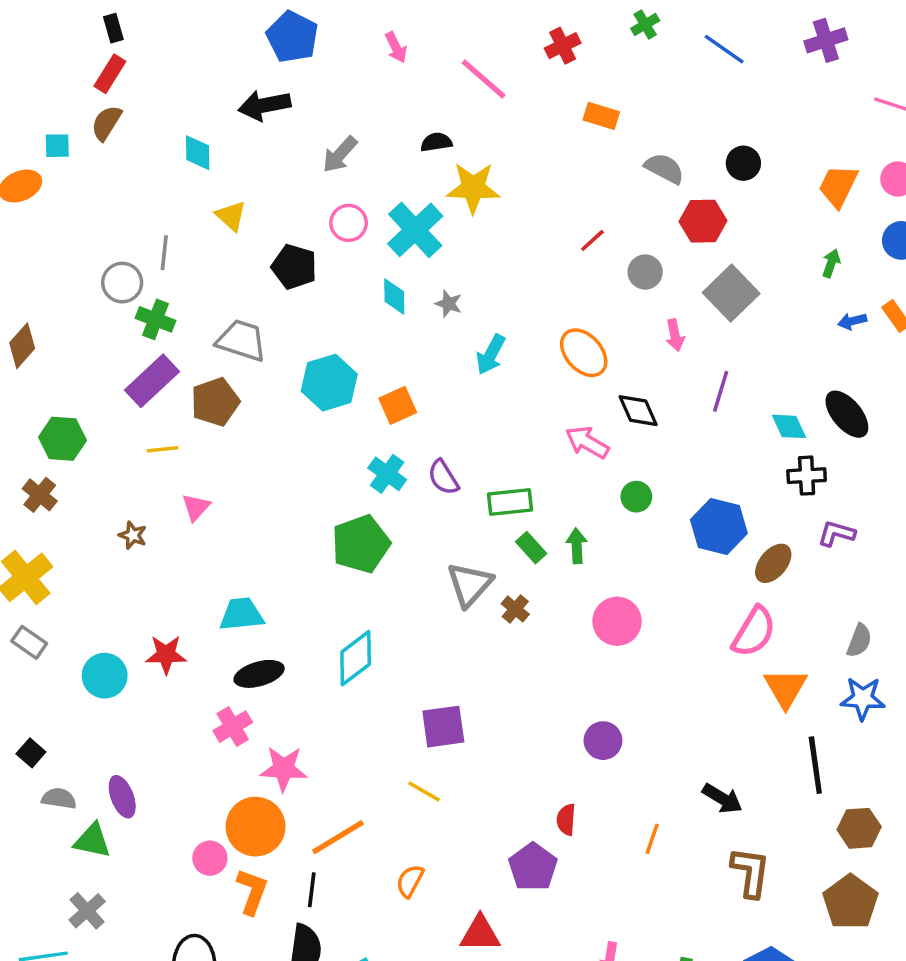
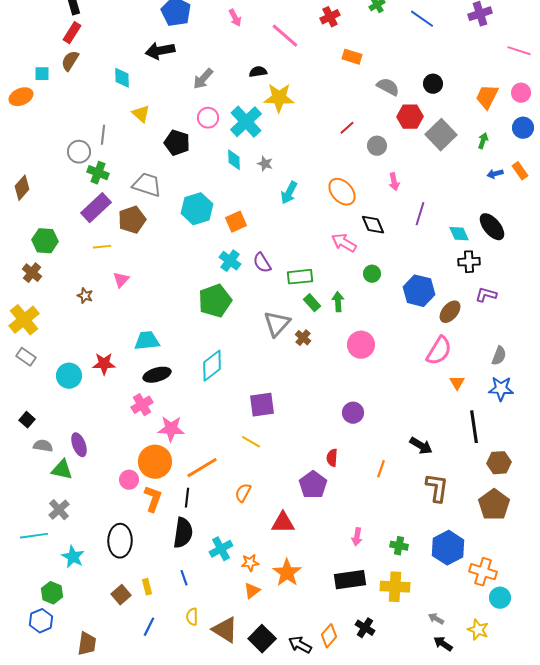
gray square: (731, 293) -> (441, 135), moved
orange triangle: (786, 688) -> (457, 383), size x0.6

